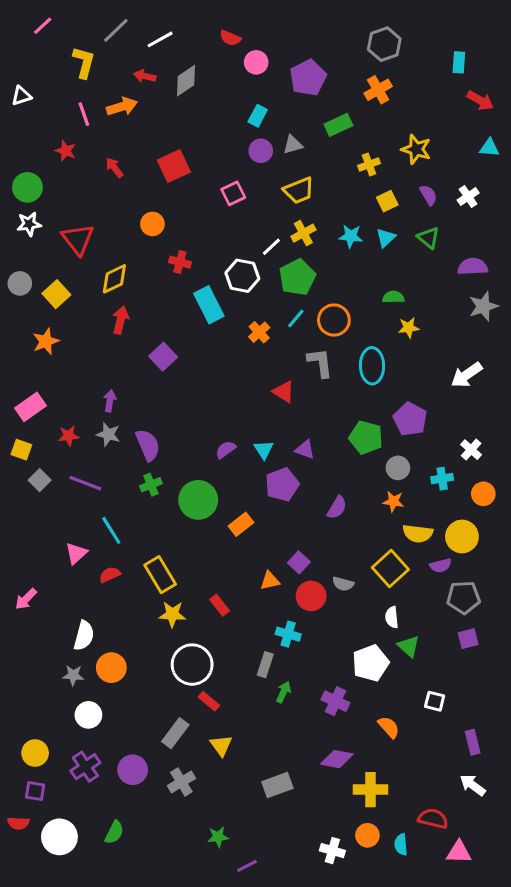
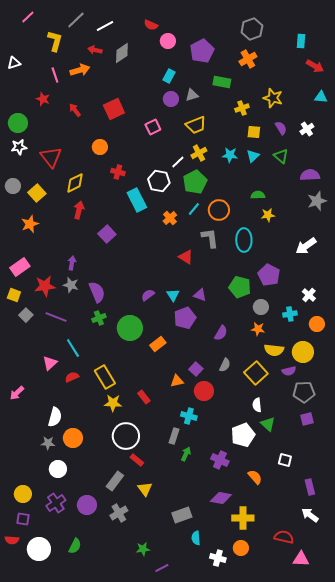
green rectangle: (338, 125) -> (222, 82), turned 36
yellow square: (387, 201) -> (254, 132), turned 32
red star: (69, 436) -> (45, 286), size x1.5
gray semicircle: (343, 584) -> (225, 365), moved, turned -80
cyan semicircle: (401, 844) -> (196, 538), moved

